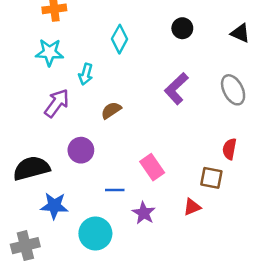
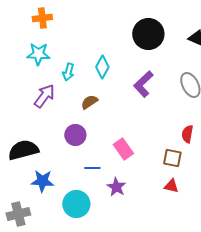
black circle: (182, 28) -> (148, 34), size x1.8
cyan diamond: (120, 39) -> (102, 67), moved
purple circle: (81, 150) -> (75, 135), moved
red triangle: (192, 207) -> (171, 186), moved, turned 35

